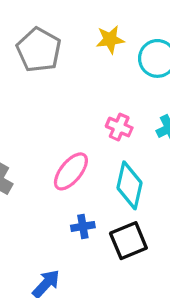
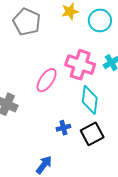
pink cross: (119, 127) -> (80, 65), size x1.8
pink ellipse: (71, 171) -> (47, 80), moved

